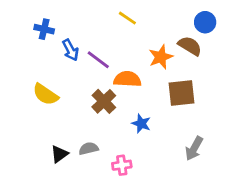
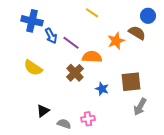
blue cross: (44, 29) -> (32, 21), size x1.5
brown square: (182, 93) -> (131, 82), moved
gray semicircle: (89, 149) -> (64, 124), moved, turned 32

